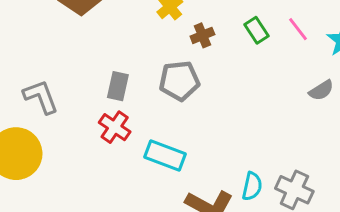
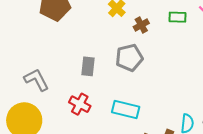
green rectangle: (256, 30) -> (178, 17), turned -48
red cross: (115, 127) -> (80, 104), moved

